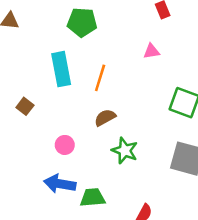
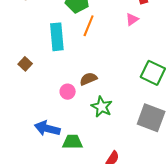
pink triangle: (152, 51) -> (132, 19), moved, turned -32
orange line: (100, 78) -> (89, 26), moved
pink circle: (65, 145) -> (68, 92), moved

